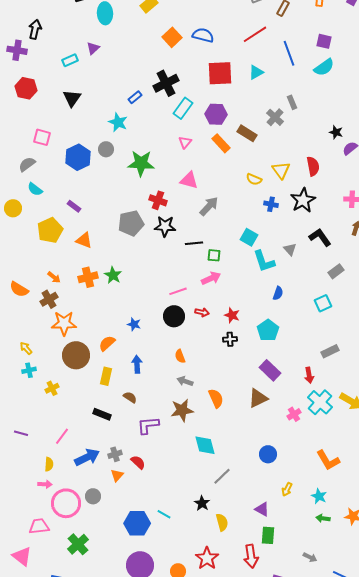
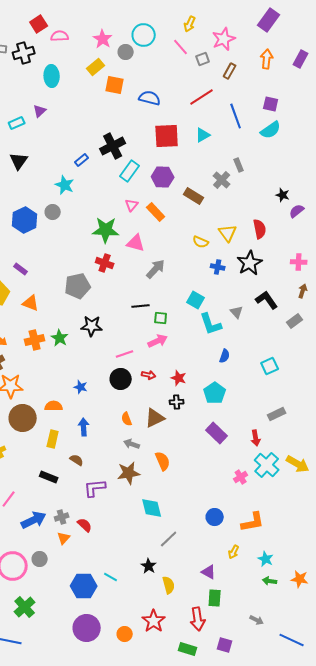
orange square: (172, 37) -> (115, 85), moved, turned -36
orange rectangle: (221, 143) -> (156, 212), moved
green star: (141, 163) -> (106, 230), moved
black star: (165, 226) -> (92, 326), moved
gray rectangle: (336, 271) -> (295, 321), moved
orange semicircle: (107, 343) -> (54, 406), turned 42
brown triangle: (258, 398) -> (155, 418), moved
orange L-shape: (328, 460) -> (253, 522), moved, turned -70

